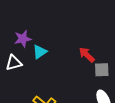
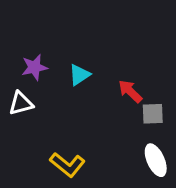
cyan triangle: (40, 52) -> (79, 75), moved

